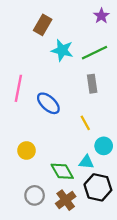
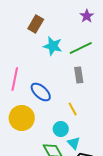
cyan circle: (104, 146) -> (61, 129), moved
yellow circle: (26, 151) -> (22, 118), moved, size x1.6
cyan triangle: (86, 162) -> (74, 143), turned 40

